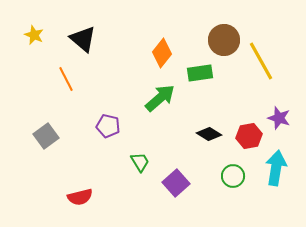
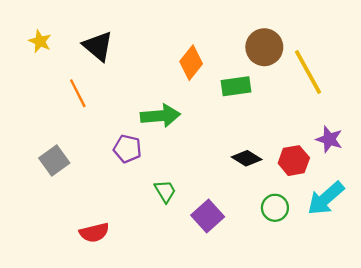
green arrow: (160, 98) -> (160, 116), moved, turned 36
cyan arrow: (276, 168) -> (326, 198), turned -140

